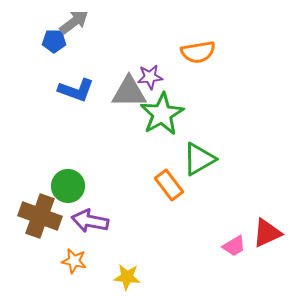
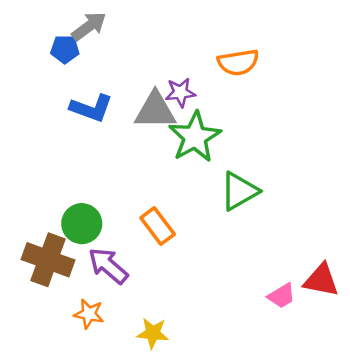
orange rectangle: (169, 185) -> (158, 226), moved
purple arrow: (90, 221) -> (108, 266), turned 30
red triangle: (267, 233) -> (321, 280), turned 36

